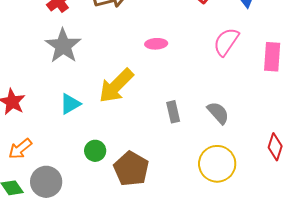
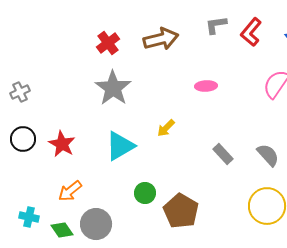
yellow arrow: (116, 86) -> (166, 128), size x0.5
cyan triangle: (70, 104) -> (120, 146), size x1.4
gray rectangle: (173, 112) -> (223, 154), turned -30

